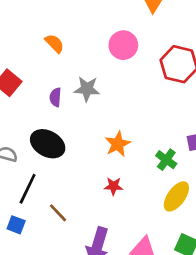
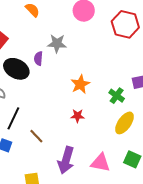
purple semicircle: (55, 97) -> (38, 58), moved
black ellipse: (48, 144) -> (16, 69), moved

